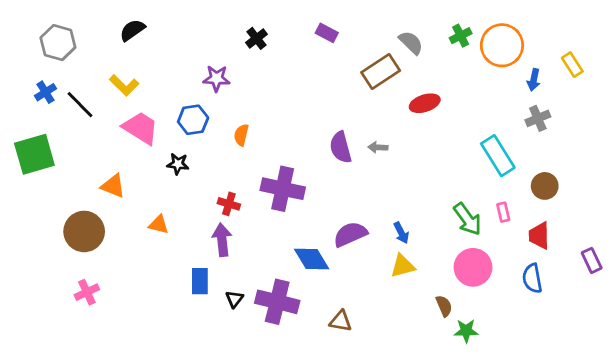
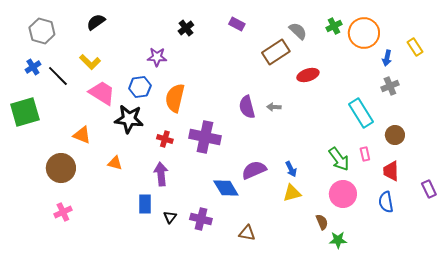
orange semicircle: (241, 135) -> (175, 98), size x1.8
black star: (178, 164) -> (129, 119), size x1.8
red cross: (229, 204) -> (165, 139), moved
purple cross: (277, 302) -> (201, 219), size x0.7

